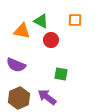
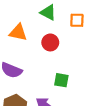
green triangle: (41, 21) -> (48, 13), moved

